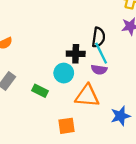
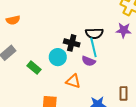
black semicircle: (98, 37) -> (94, 33), turned 66
orange triangle: (87, 96) -> (73, 81), size x0.7

